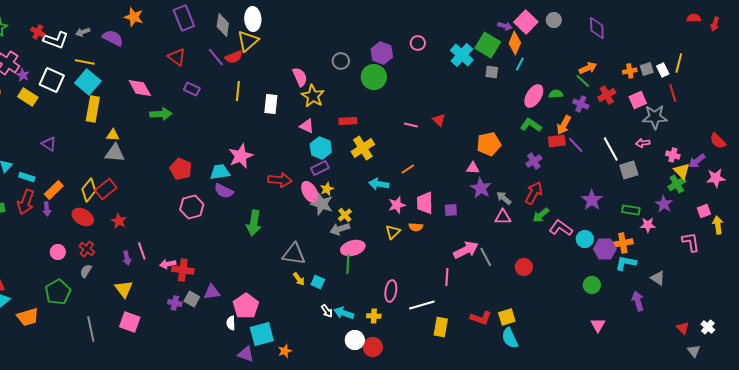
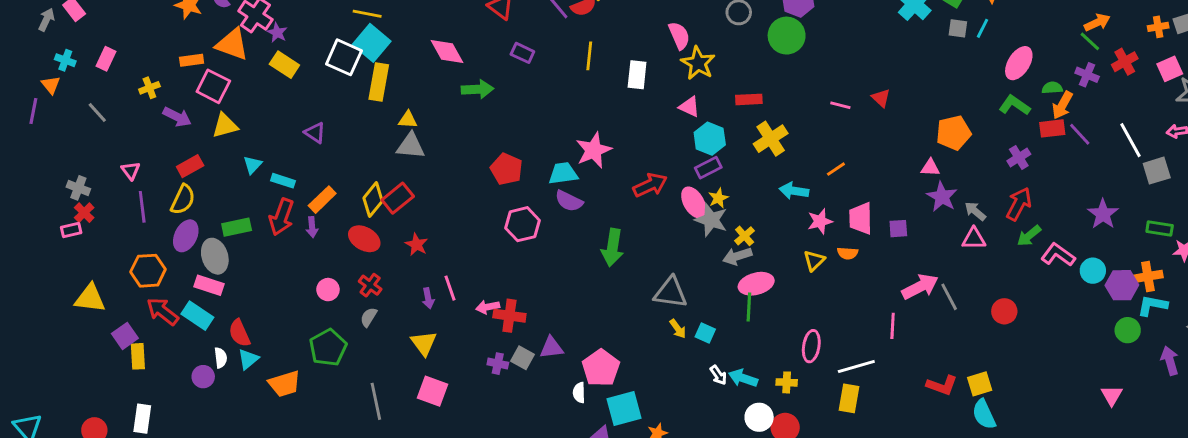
cyan line: (520, 64) -> (983, 28), moved
white square: (52, 80) -> (344, 57), moved
green semicircle: (556, 94) -> (1052, 88), moved
red arrow: (280, 180) -> (650, 185), turned -30
green circle: (592, 285) -> (1128, 330), moved
yellow rectangle: (441, 327) -> (849, 398), moved

